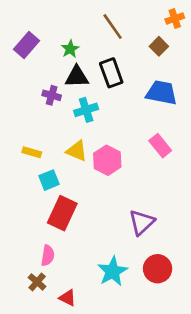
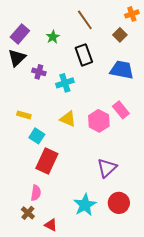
black triangle: (77, 77) -> (17, 58), moved, turned -42
yellow triangle: (77, 151) -> (68, 119), moved
pink hexagon: (107, 160) -> (99, 121), moved
cyan square: (49, 180) -> (37, 136), turned -35

